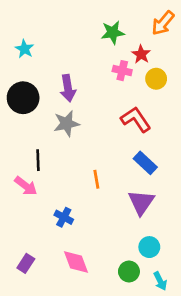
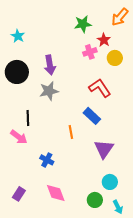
pink cross: (122, 71) -> (90, 52), turned -32
blue rectangle: (145, 163) -> (92, 116), moved

